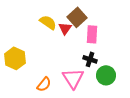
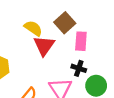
red triangle: (65, 28) -> (44, 46), moved, size x1.5

